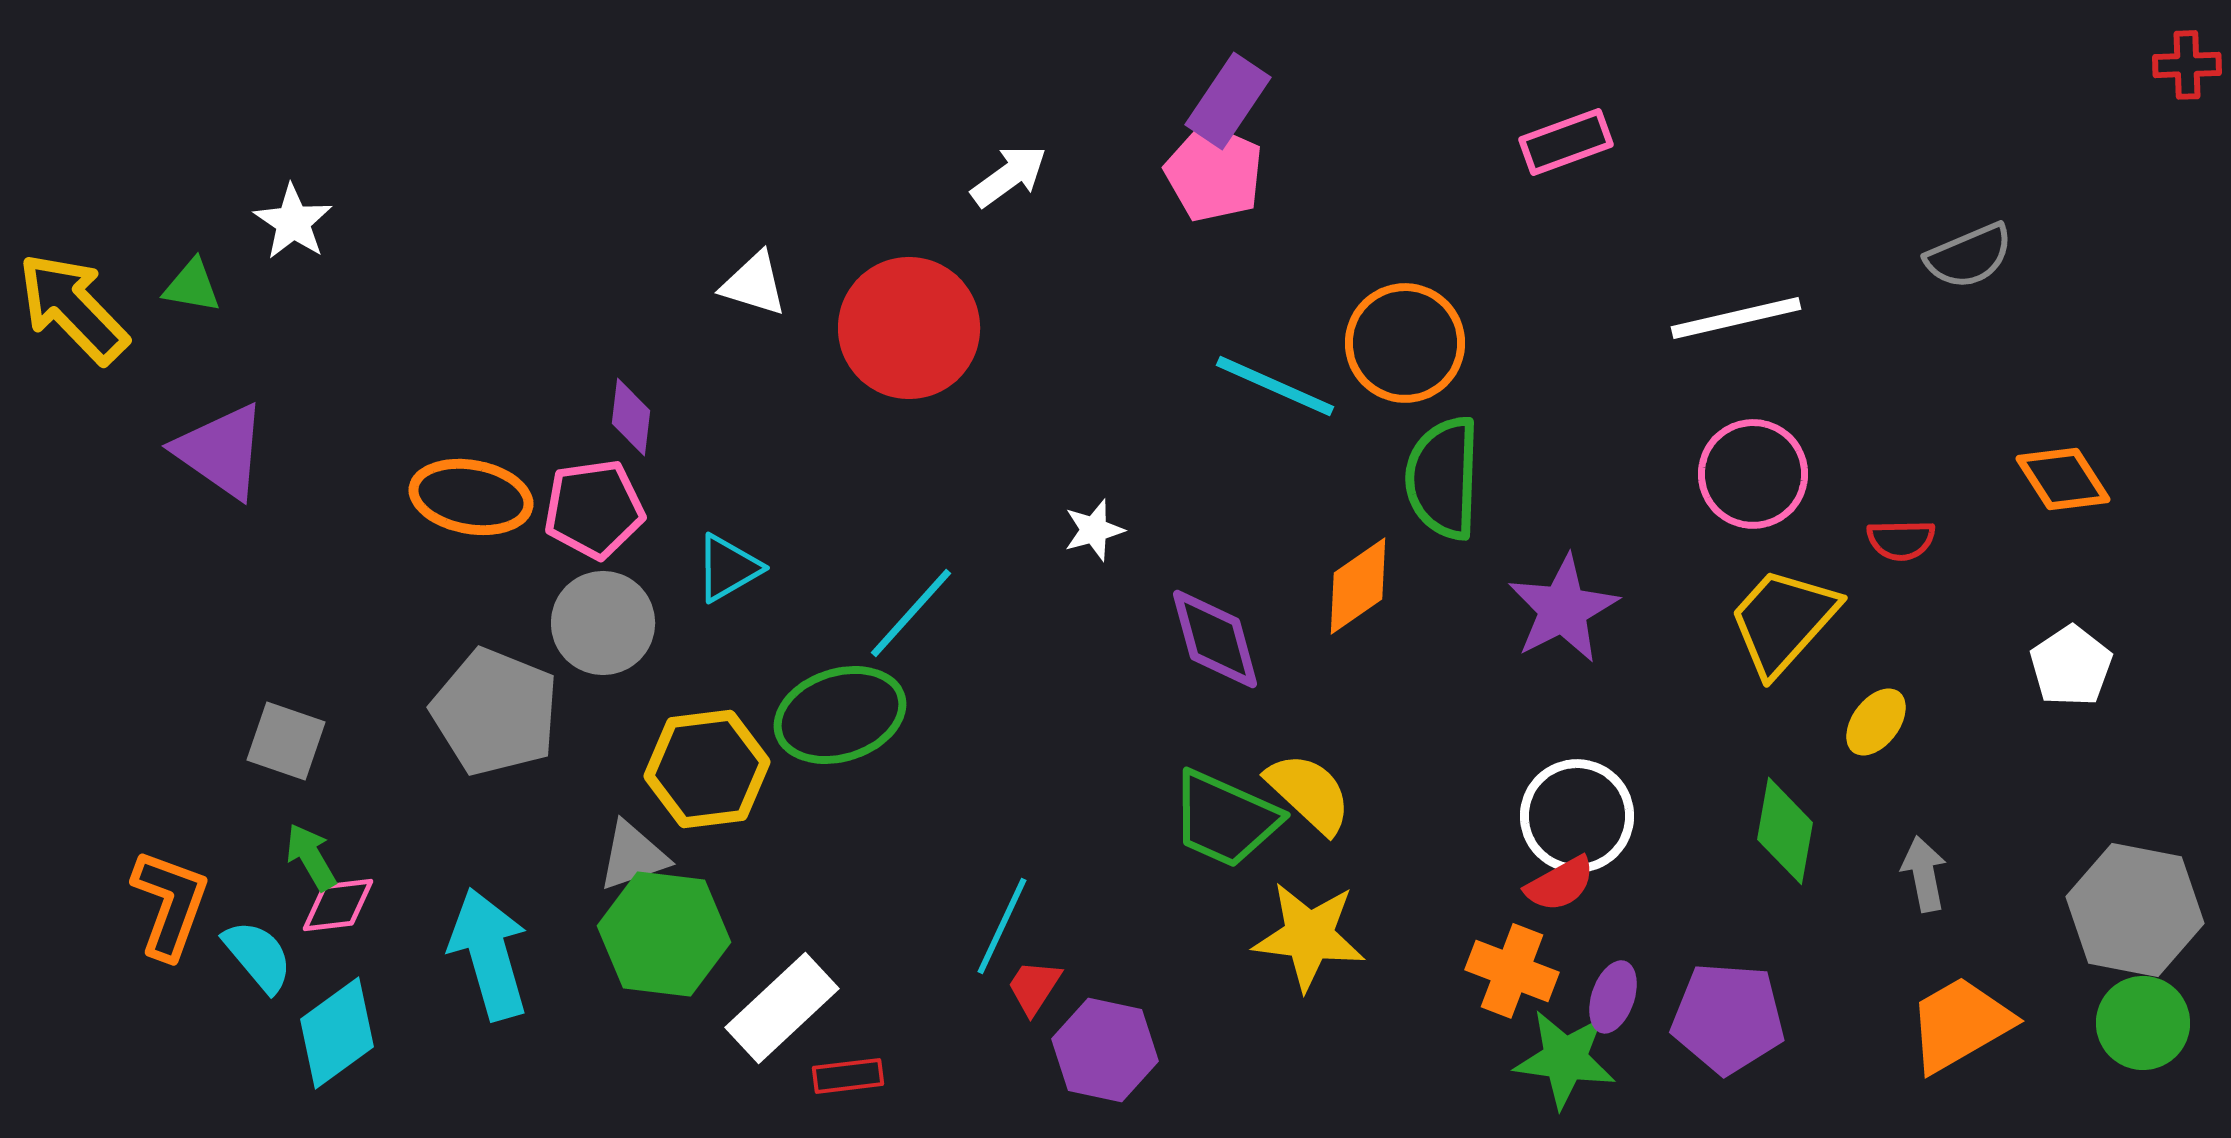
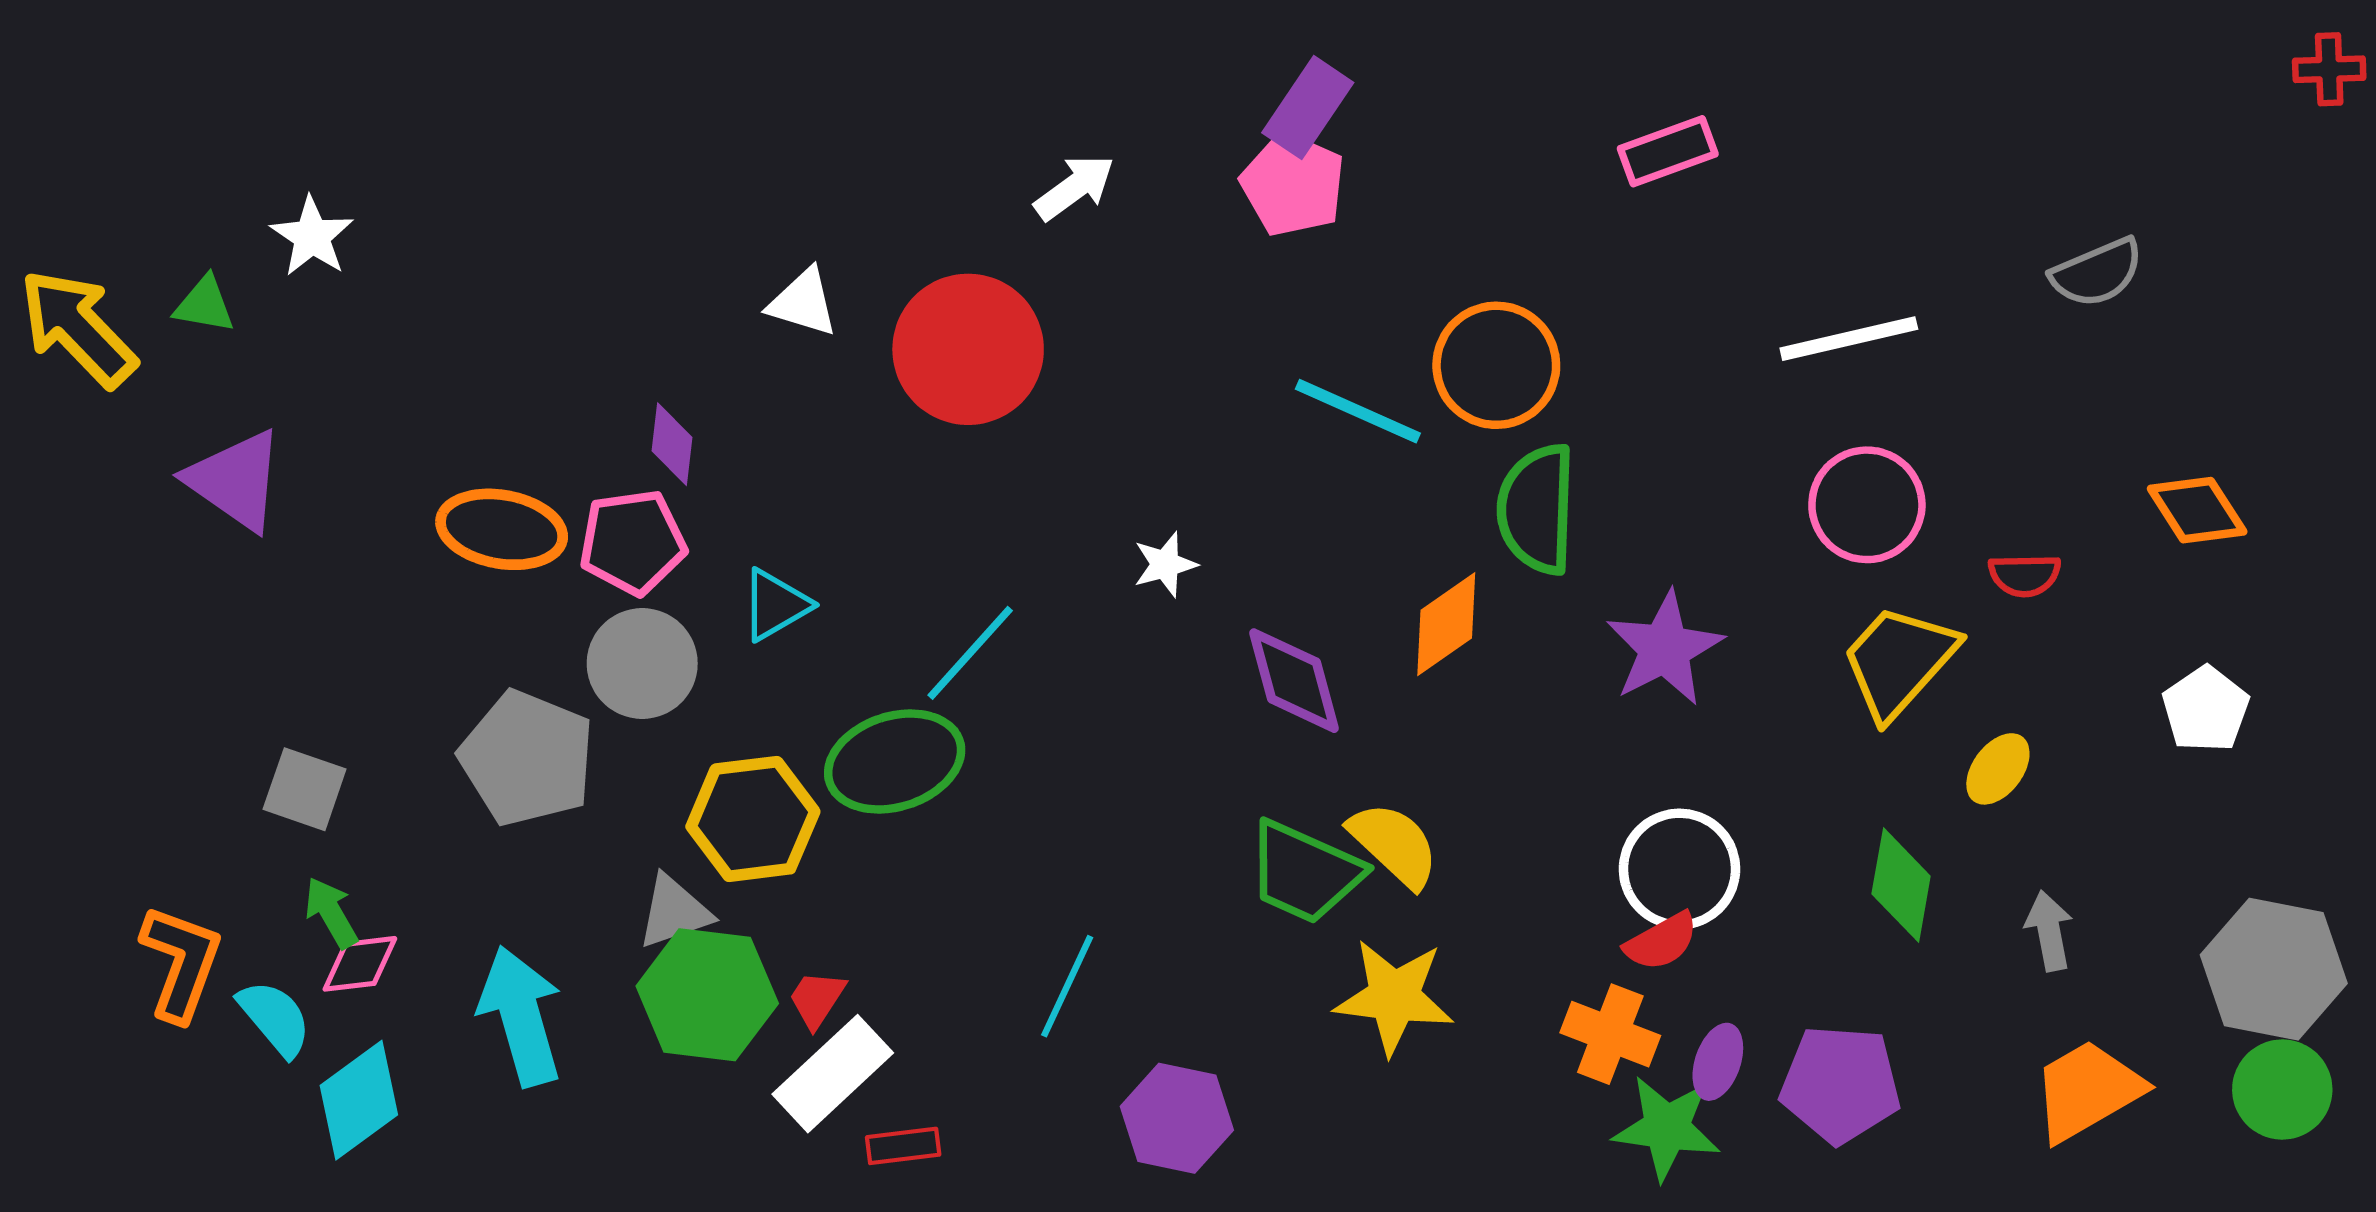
red trapezoid: (1034, 987) -> (817, 999), moved

